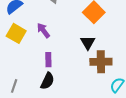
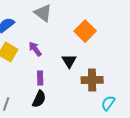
black triangle: (88, 43) -> (69, 61), moved

